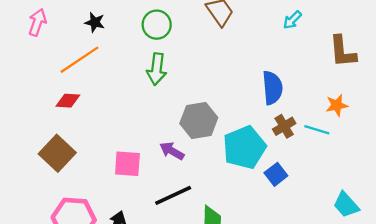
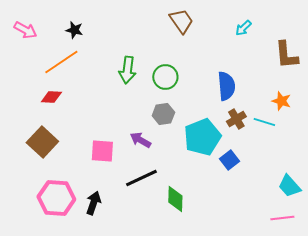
pink arrow: (37, 22) -> (25, 30), turned 100
green circle: (157, 25) -> (165, 77), moved
orange star: (337, 105) -> (281, 101), turned 30
gray hexagon: (199, 121) -> (163, 114), size x0.7

